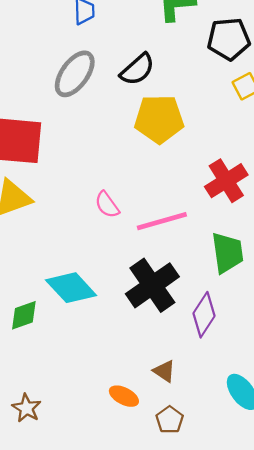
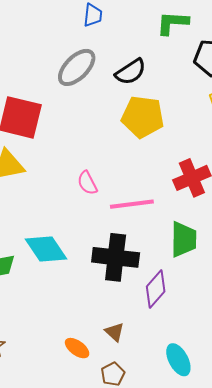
black cross: (152, 285) -> (116, 257), turned 33

